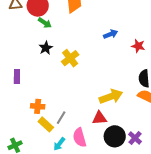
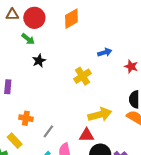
green arrow: (45, 23) -> (28, 39), moved
yellow cross: (70, 58) -> (82, 76), moved
yellow rectangle: (46, 124) -> (15, 141), moved

